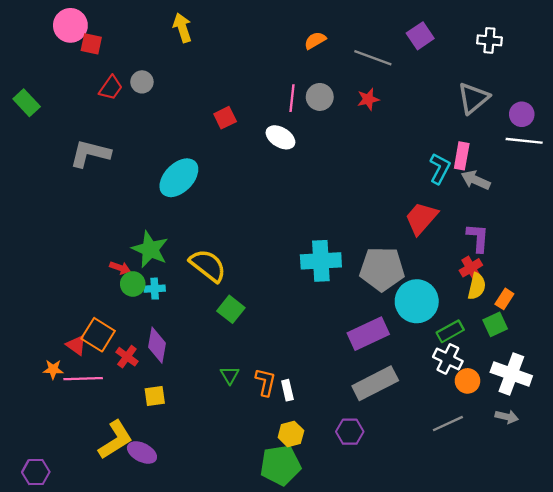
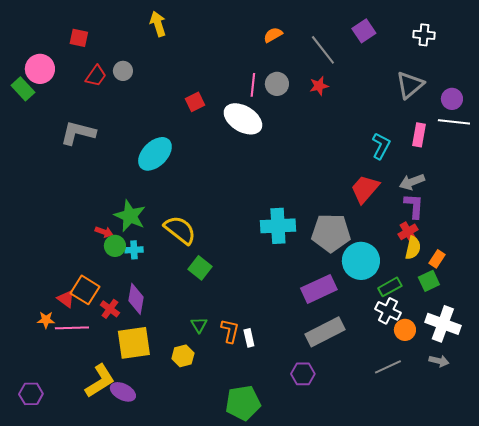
pink circle: (70, 25) -> (40, 69), moved
gray line: (373, 58) -> (323, 50), turned 32
white ellipse: (280, 137) -> (243, 119), size x1.5
pink rectangle: (462, 156) -> (419, 135), moved
gray arrow: (476, 180) -> (412, 182), moved, turned -45
yellow square: (155, 396) -> (134, 343), size x1.8
yellow hexagon: (291, 434) -> (183, 356), moved
purple hexagon: (36, 472) -> (31, 394), moved

